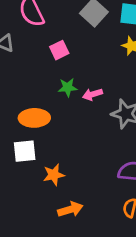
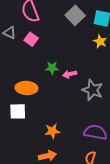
pink square: (59, 50) -> (31, 39), moved, turned -32
orange star: (54, 175) -> (52, 131), moved

